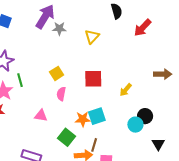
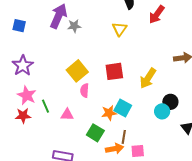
yellow triangle: (92, 37) -> (120, 29), moved
yellow square: (57, 73) -> (77, 71), size x1.5
green line: (20, 80) -> (45, 106), moved
yellow arrow: (126, 90) -> (148, 78), size x1.5
cyan square: (97, 116) -> (123, 108), turned -36

